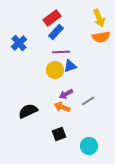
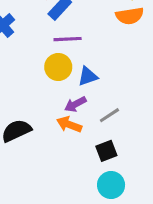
blue triangle: (70, 66) -> (88, 76), moved
black square: (59, 134) -> (106, 151), moved

